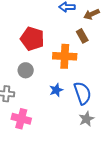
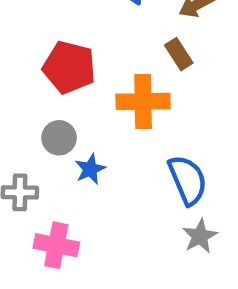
blue star: (56, 90) -> (90, 169), moved

